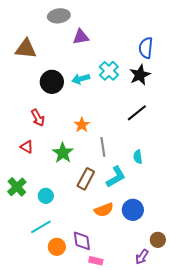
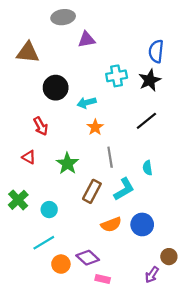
cyan cross: (109, 71) -> (117, 76), turned 36
cyan arrow: (81, 79) -> (87, 103), moved
orange star: (82, 125) -> (95, 127), moved
purple diamond: (82, 241) -> (88, 258), turned -40

